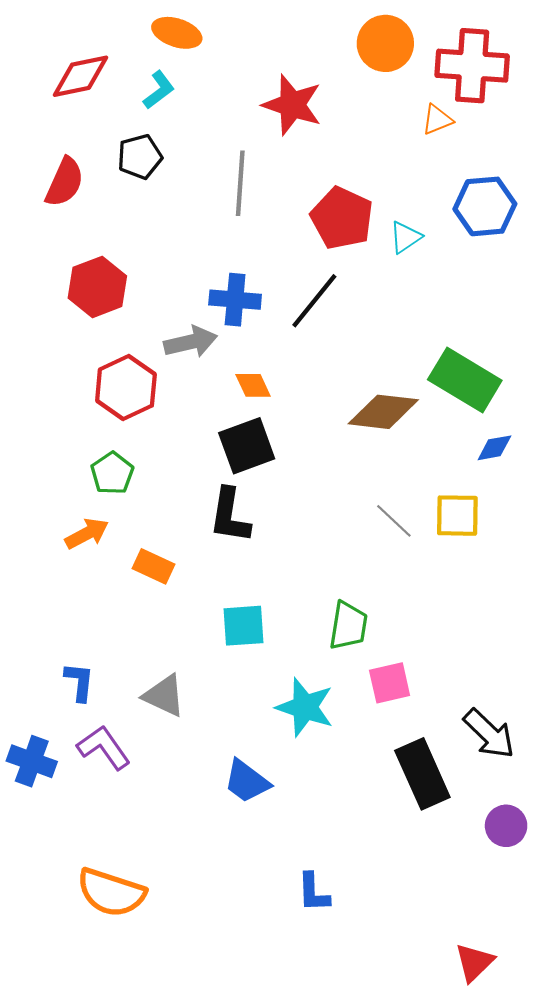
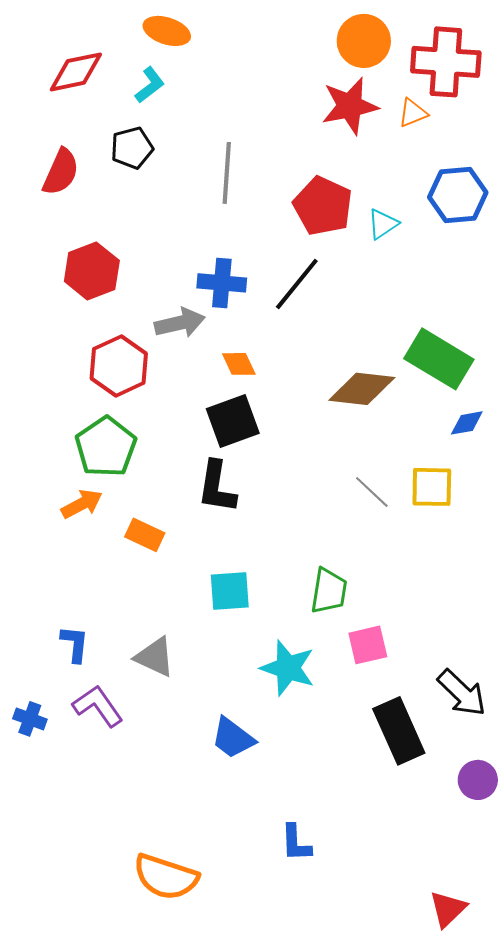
red star: (292, 105) -> (350, 106), moved, turned -30
green pentagon: (112, 473) -> (106, 447), size x1.5
blue cross: (32, 761) -> (30, 719), size x0.7
orange semicircle: (111, 892) -> (166, 877), moved

